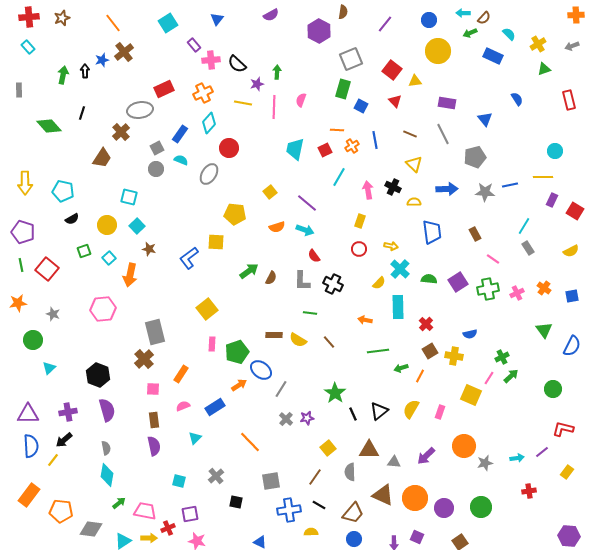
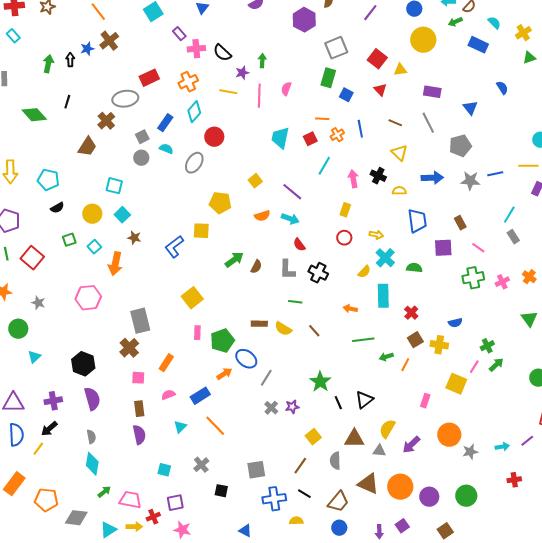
purple square: (458, 282) -> (443, 248), moved, turned 30
yellow semicircle: (411, 409) -> (387, 429), moved
orange line: (250, 442) -> (215, 426), moved
purple square: (417, 537) -> (402, 526), turned 32

